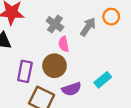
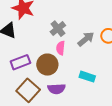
purple rectangle: (25, 71) -> (20, 62), turned 42
cyan rectangle: (103, 80) -> (87, 77), moved, turned 42

